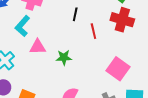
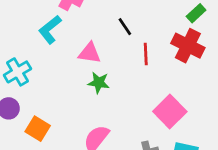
black line: (75, 14) -> (125, 27), turned -56
pink triangle: (38, 47) -> (90, 53), moved

